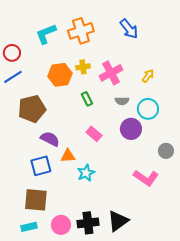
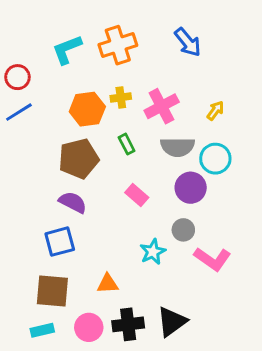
gray semicircle: (122, 101) -> (178, 147), size x1.6
brown pentagon: (32, 109) -> (79, 159), moved
gray circle: (166, 151) -> (183, 230), moved
orange triangle: (68, 156) -> (108, 284), moved
cyan star: (86, 173) -> (153, 252), moved

